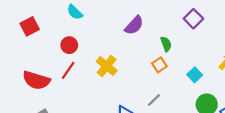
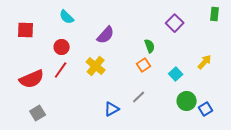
purple semicircle: (134, 25) -> (106, 35), moved
red square: (30, 26) -> (26, 30), turned 30
red semicircle: (36, 80) -> (32, 79), turned -40

